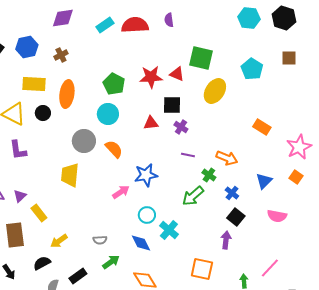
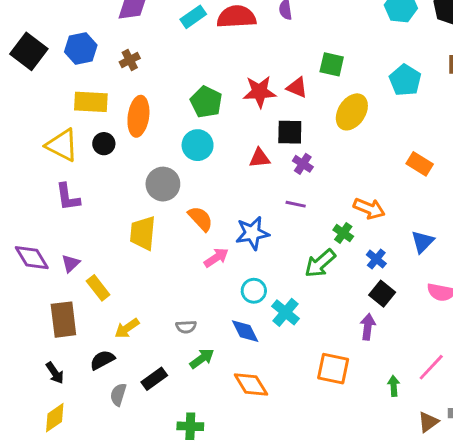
green square: (201, 58) -> (332, 64), size x0.7
orange semicircle: (114, 149) -> (200, 219), moved
purple line: (188, 155) -> (296, 204), moved

